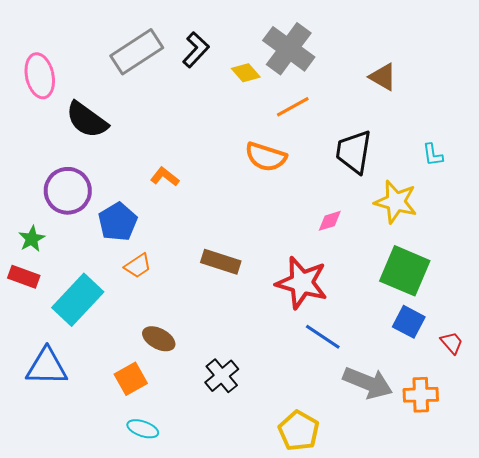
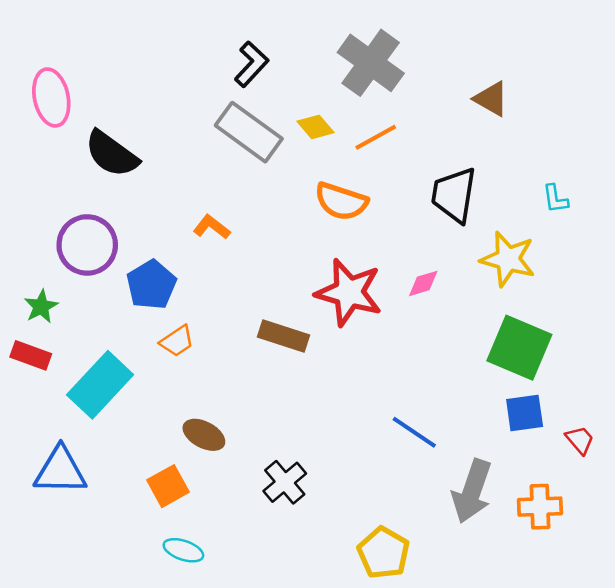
gray rectangle: (137, 52) -> (249, 132), moved, turned 69
yellow diamond: (246, 73) -> (316, 127), moved
red star: (302, 283) -> (349, 292), moved
blue square: (409, 322) -> (525, 413), turned -36
gray arrow: (368, 383) -> (472, 491), turned 87

